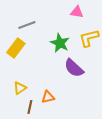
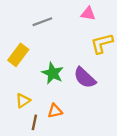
gray line: (27, 25) -> (42, 22), moved
green star: (60, 43) -> (53, 73), moved

